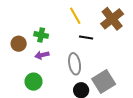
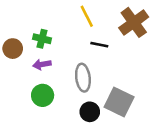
gray square: (104, 81) -> (119, 102), turned -35
green circle: (34, 82) -> (43, 95), moved

